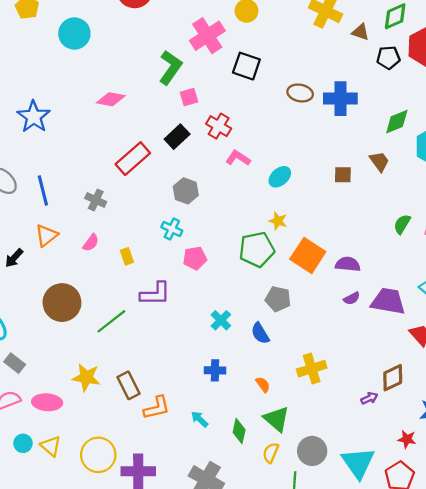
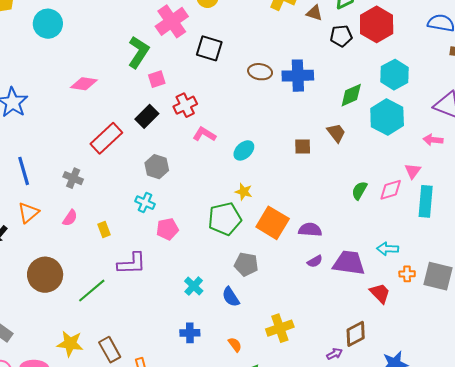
red cross: (219, 126) -> (185, 105), turned 35

